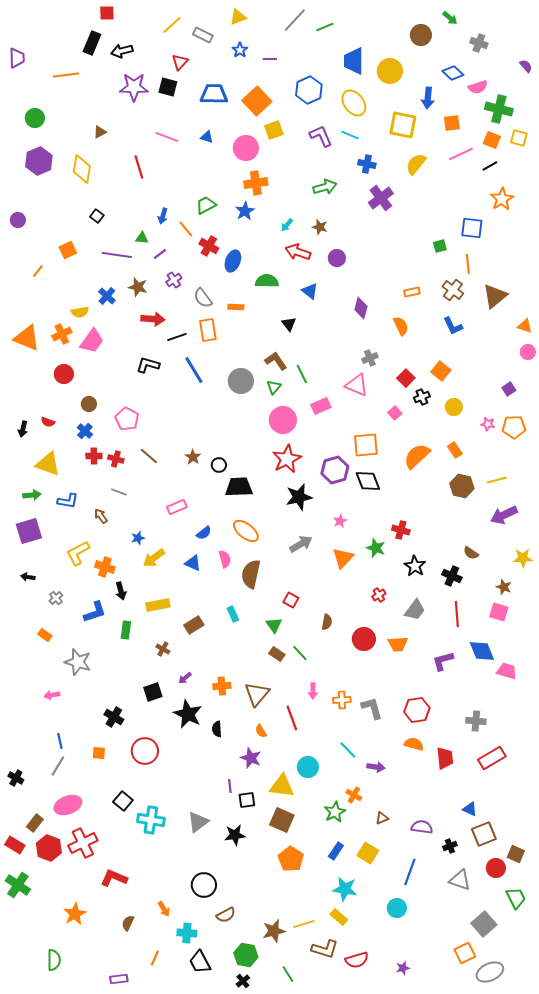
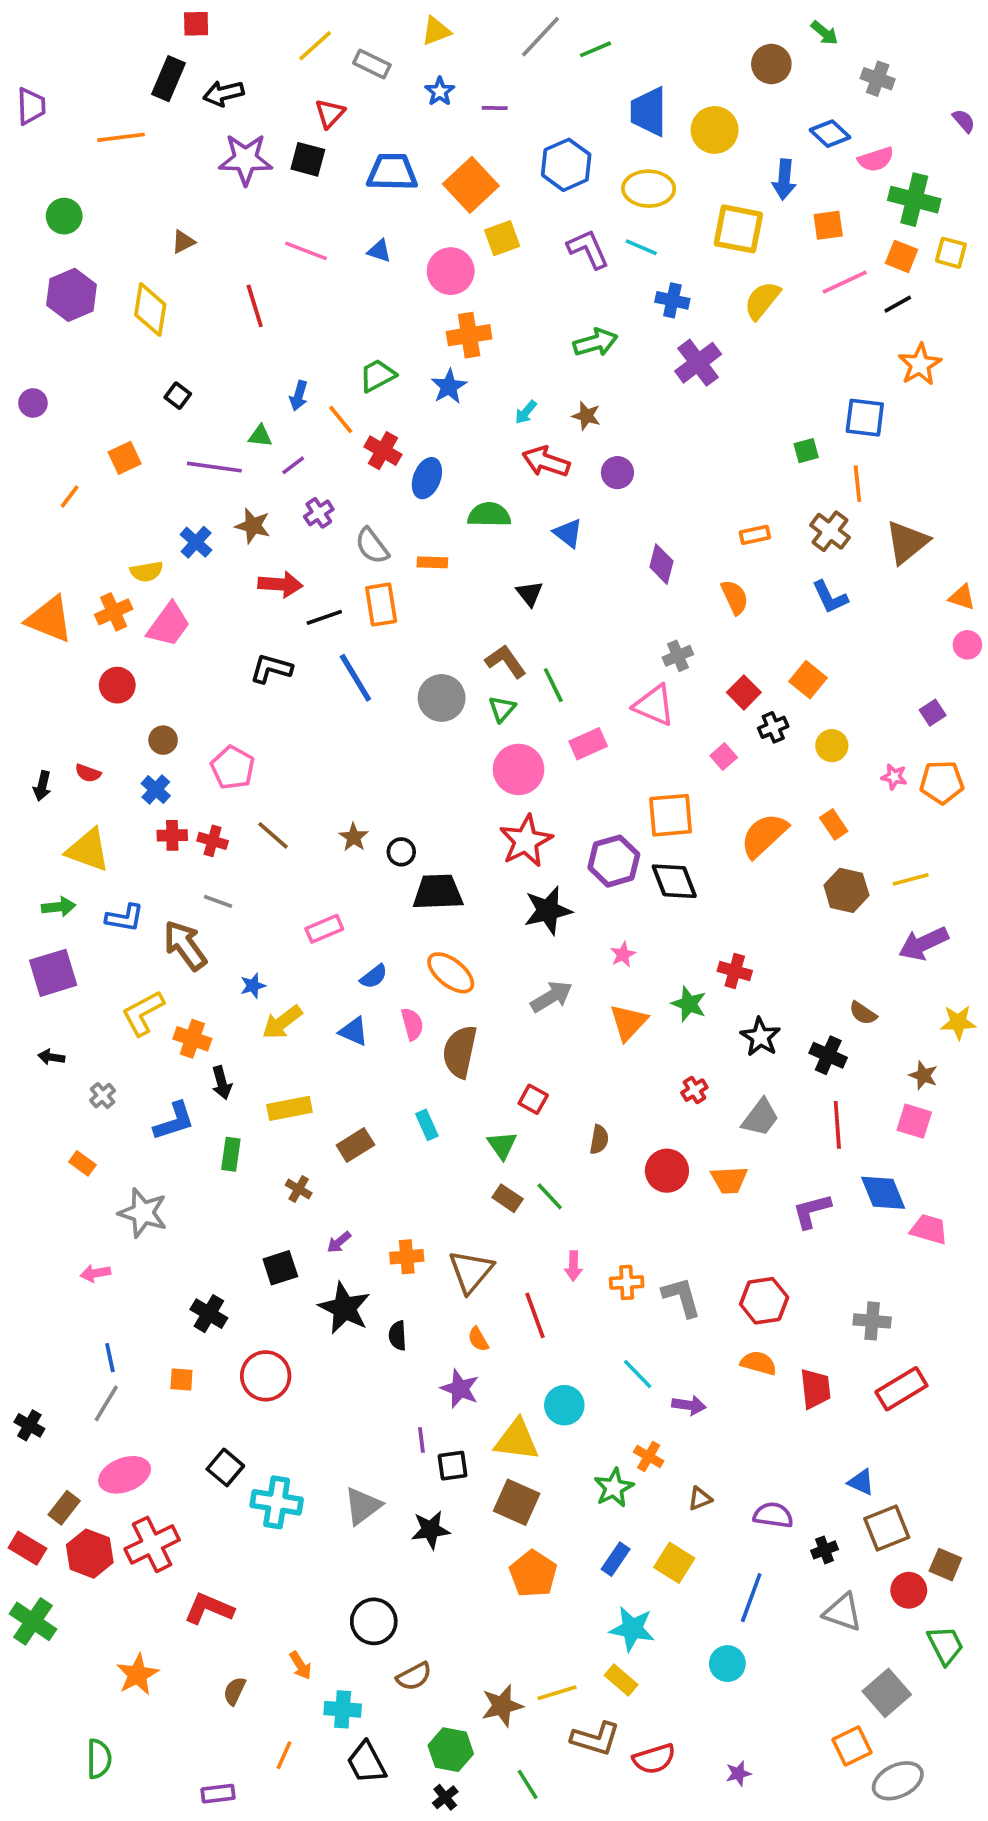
yellow ellipse: (354, 103) -> (649, 189), turned -52
brown arrow: (101, 516) -> (185, 945), size x1.8

